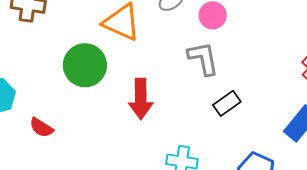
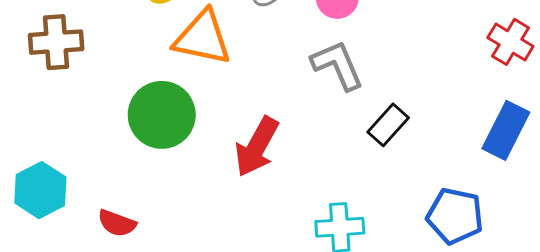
red arrow: (141, 99) -> (257, 147), turned 42

